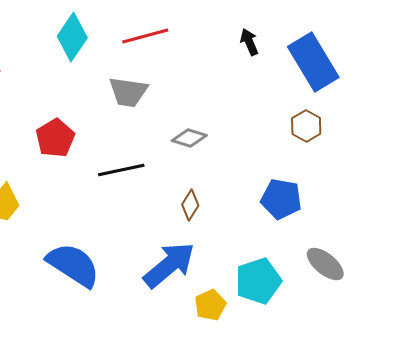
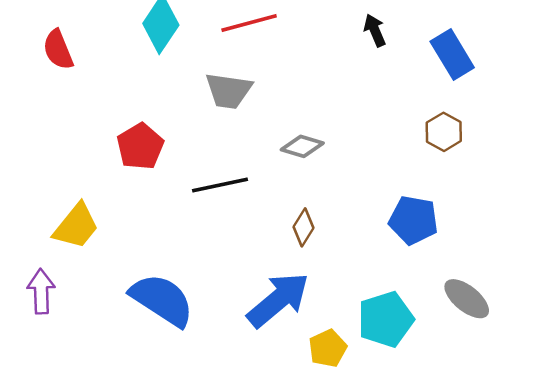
blue rectangle: (313, 62) -> (452, 54), size x0.7

